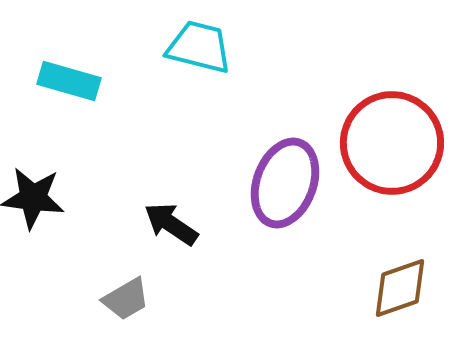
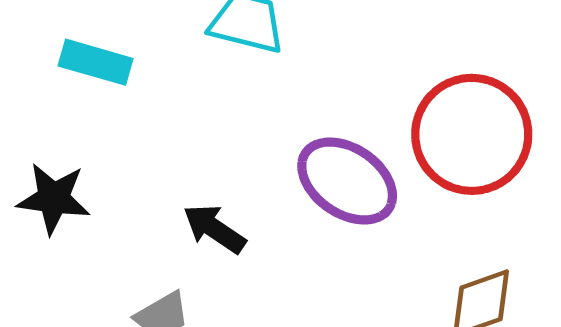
purple ellipse: (285, 183) -> (347, 181), turned -76

